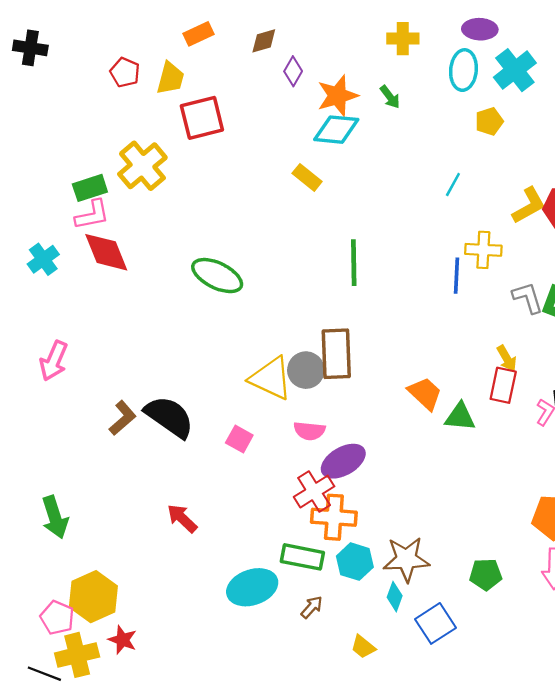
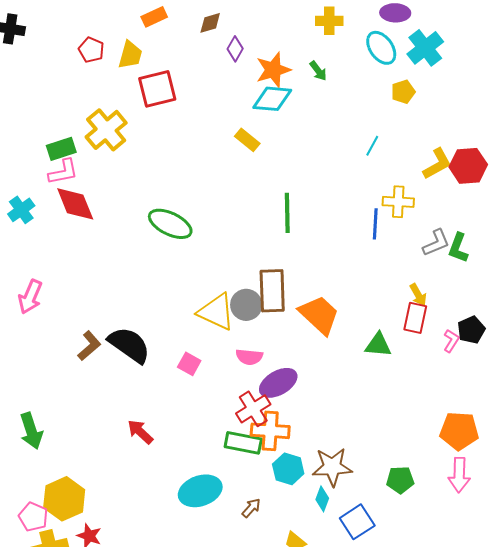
cyan ellipse: (463, 70) -> (381, 48), turned -40
gray L-shape: (528, 298) -> (436, 243), turned 84
orange trapezoid: (425, 393) -> (319, 315), moved, size x1.4
green rectangle: (302, 557) -> (243, 443), moved

